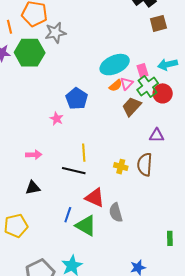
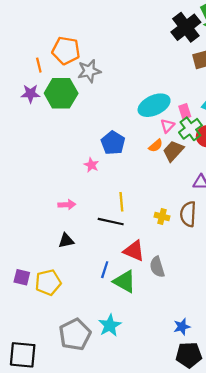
orange semicircle: (116, 86) -> (156, 146), moved

